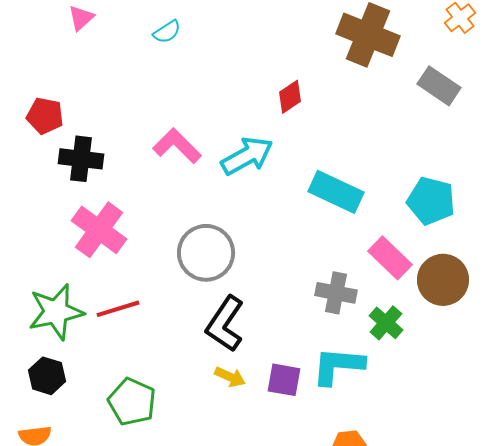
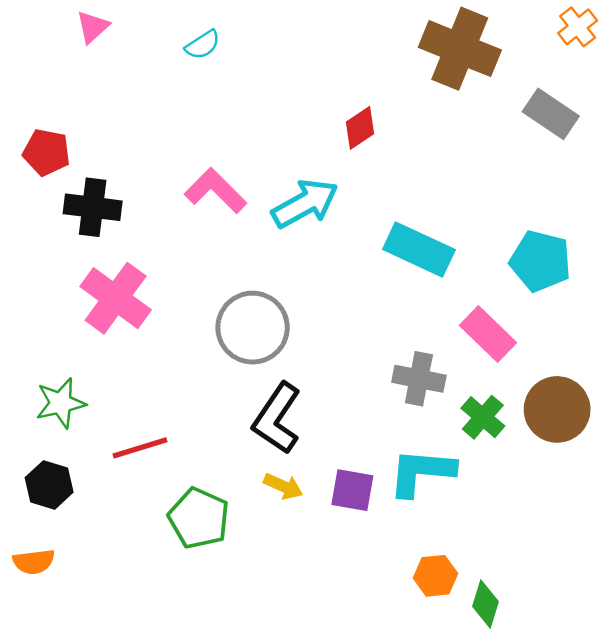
brown circle: (443, 280) -> (557, 409), moved
red line: (118, 309) -> (140, 448), moved
green star: (56, 312) -> (61, 403), size x0.7
green pentagon: (132, 402) -> (199, 518), moved

